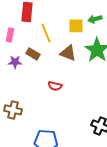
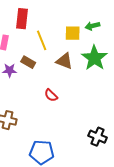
red semicircle: (55, 86) -> (51, 95), turned 32

